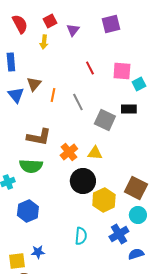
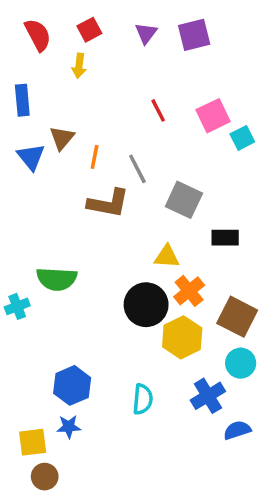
purple triangle: (73, 30) -> (146, 33), moved
pink square: (122, 71) -> (213, 116), turned -30
black rectangle: (129, 109) -> (225, 238), moved
brown L-shape: (39, 137) -> (108, 203), moved
orange cross: (69, 152) -> (189, 291), moved
blue hexagon: (28, 211) -> (72, 385), moved

